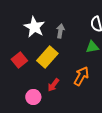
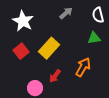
white star: (34, 27) -> (23, 21), moved
gray arrow: (60, 31) -> (66, 13), moved, turned 40

